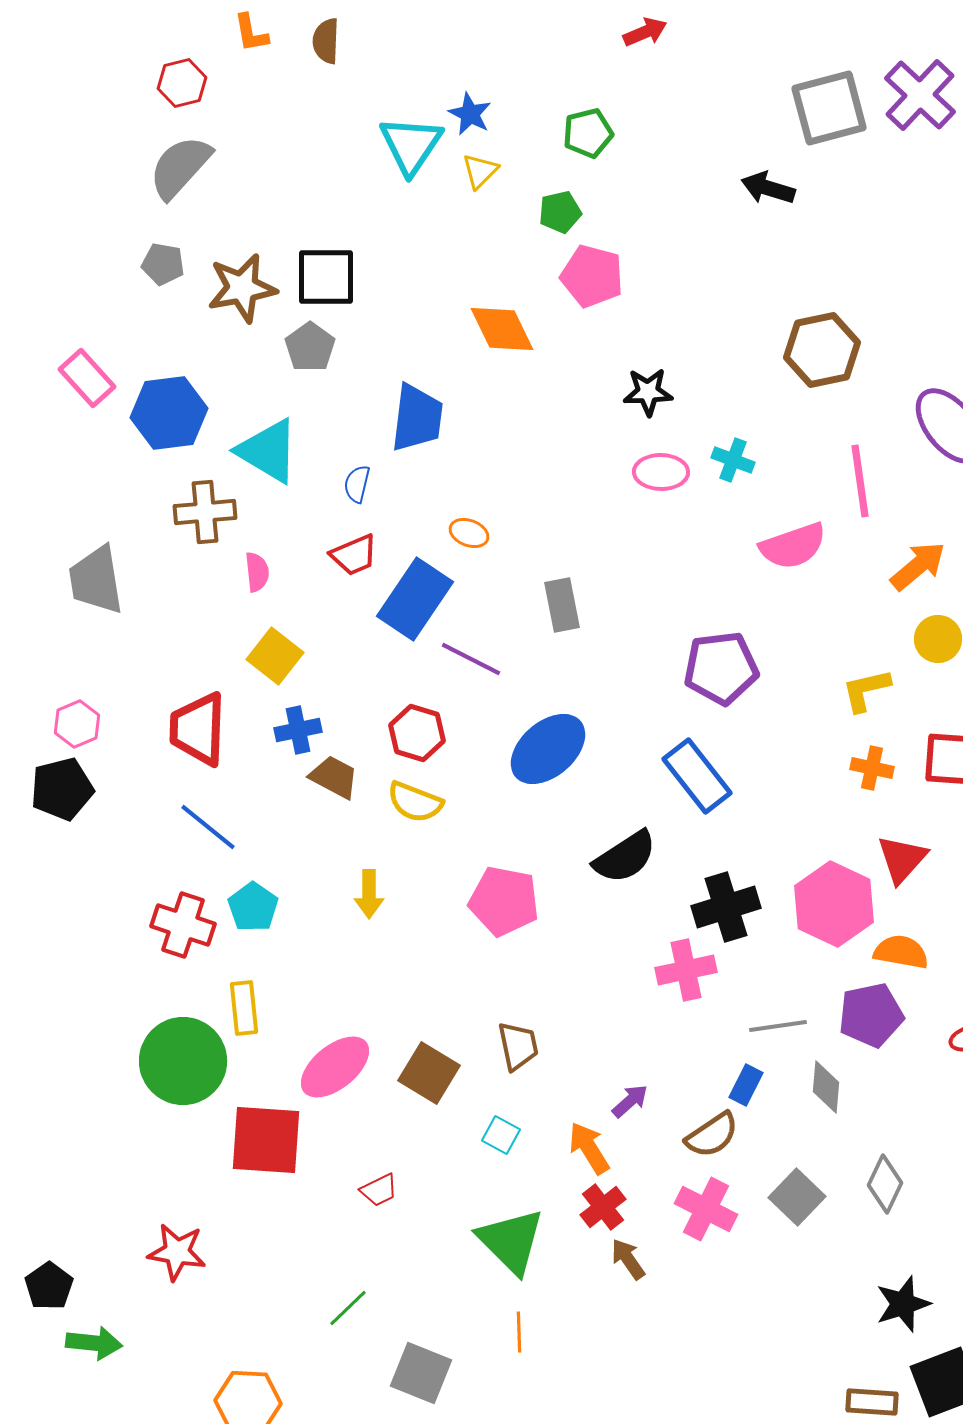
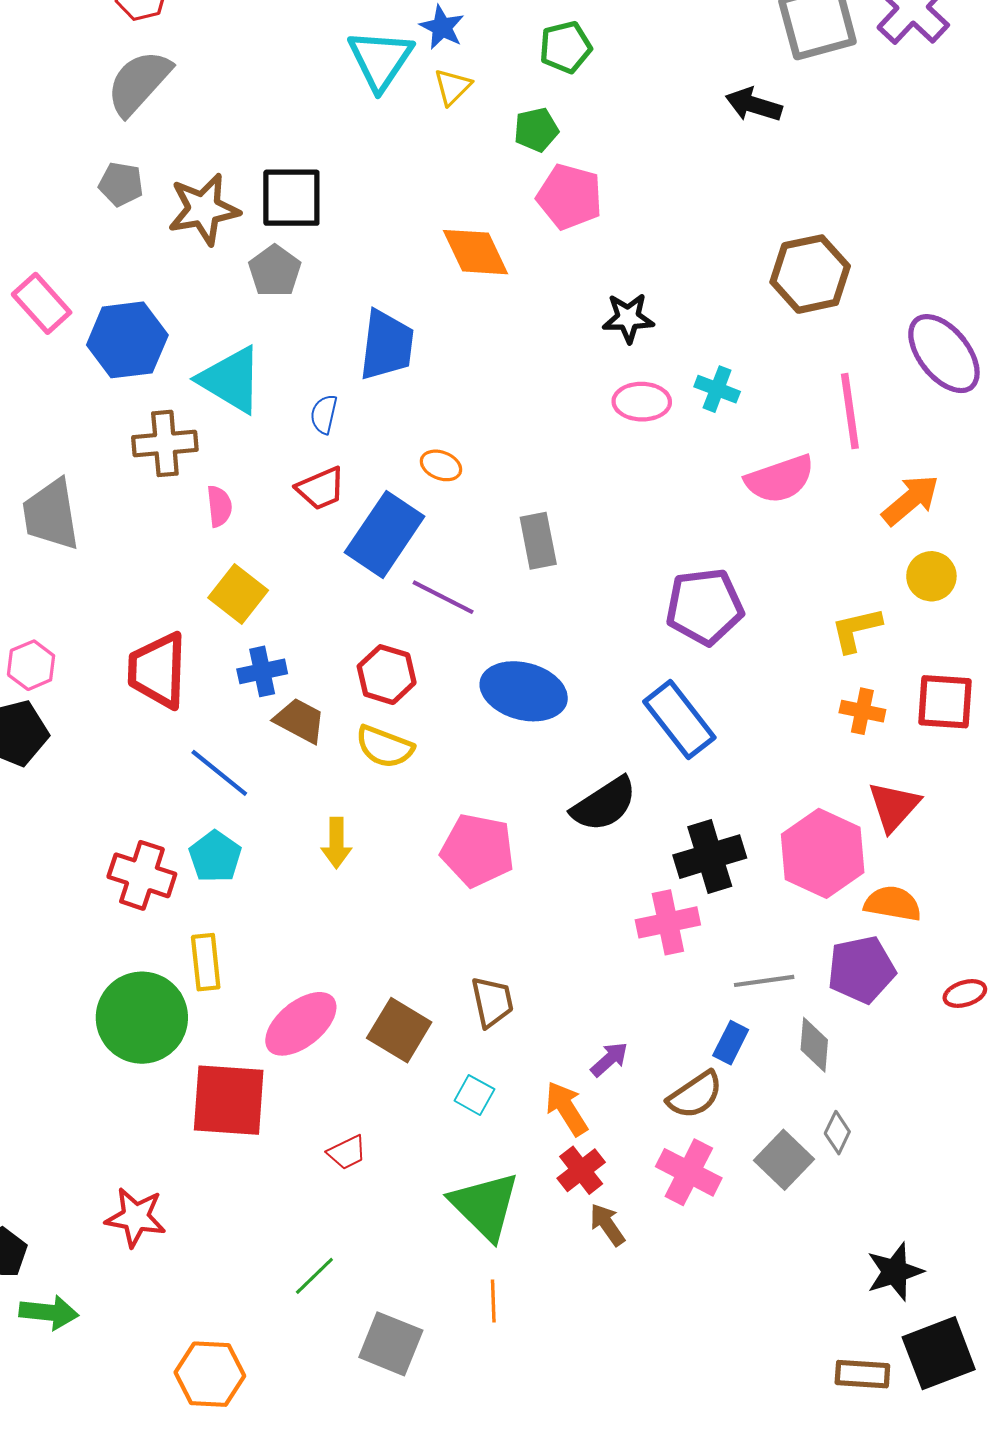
blue ellipse: (548, 749) -> (524, 691), turned 56
blue line: (208, 827) -> (219, 773), moved
gray diamond: (885, 1184) -> (837, 1133), moved, size x0.7

